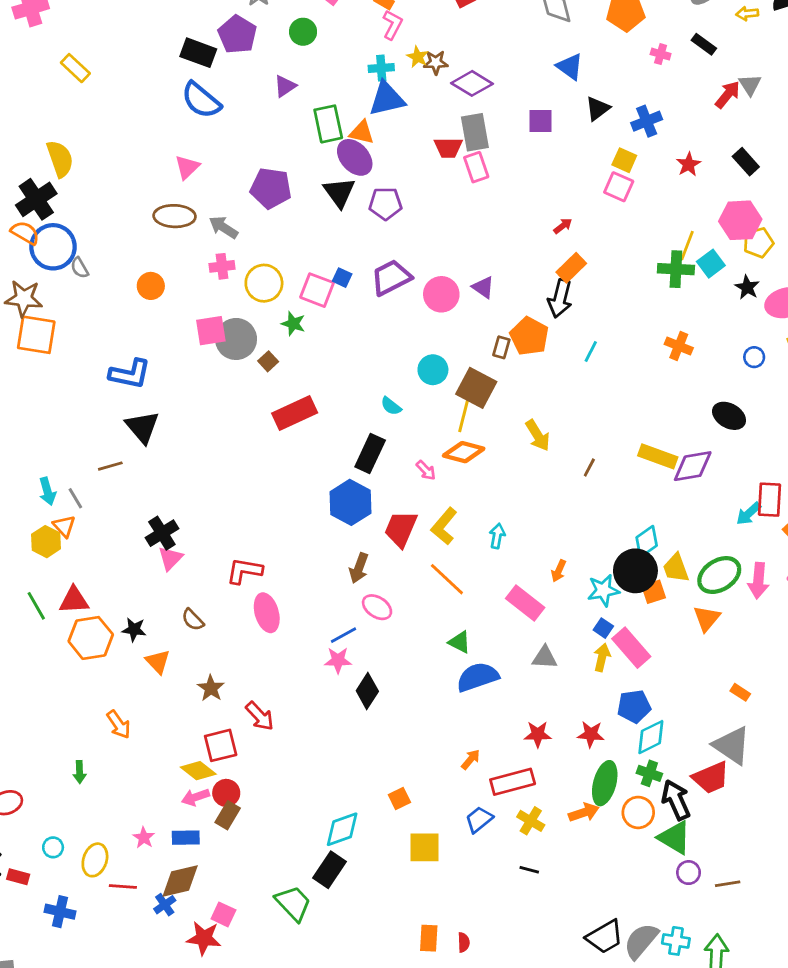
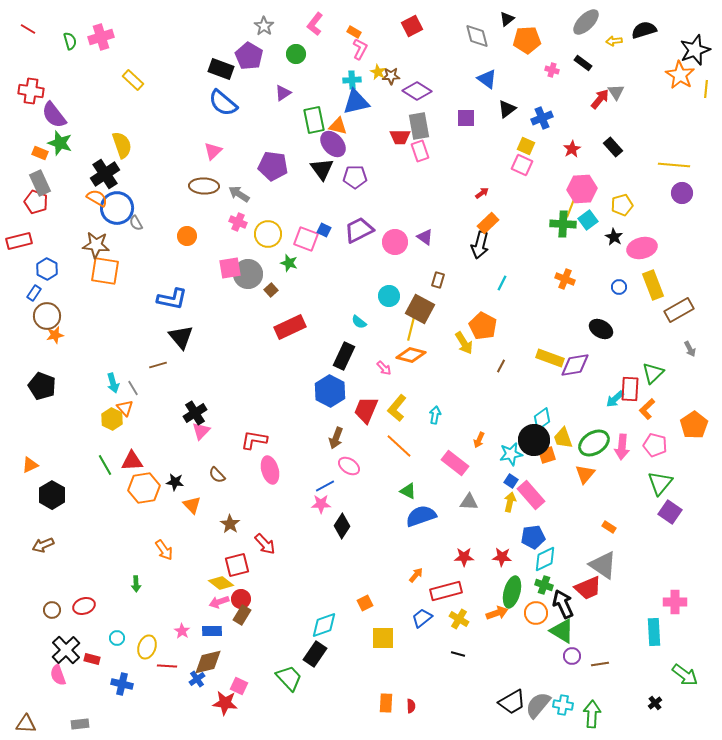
pink hexagon: (740, 220) -> (582, 189), moved
pink cross: (222, 266) -> (238, 222), turned 30
orange pentagon: (529, 336) -> (483, 326), moved

